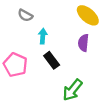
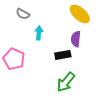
black rectangle: (52, 60) -> (63, 55), moved, turned -63

